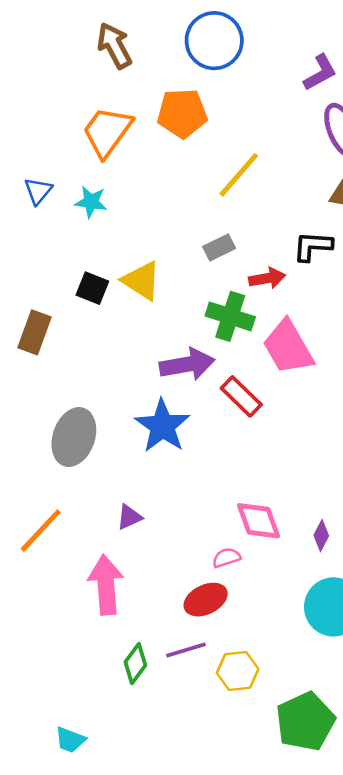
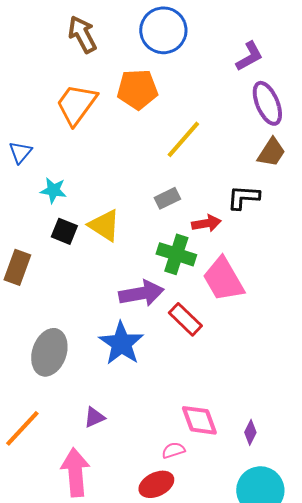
cyan star: (91, 202) -> (53, 190), moved

